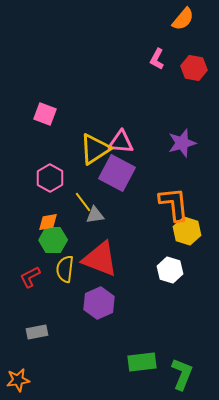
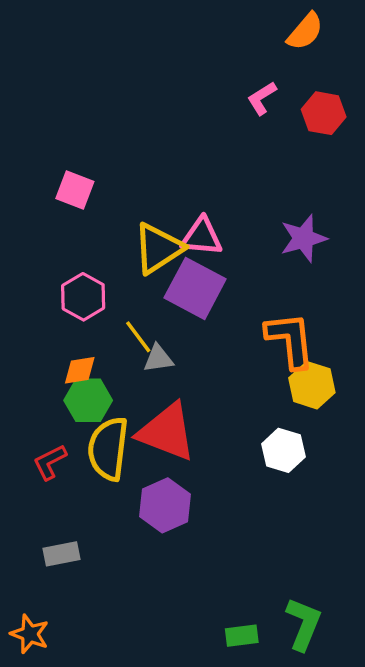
pink L-shape: (157, 59) -> (262, 98), turned 30
yellow semicircle: (65, 269) -> (108, 449), size x1.4
green rectangle: (142, 362) -> (242, 636), moved, size x0.7
orange star: (18, 380) -> (30, 634), turned 30

